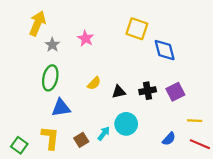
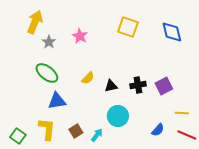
blue diamond: (165, 50) -> (172, 32), moved
green ellipse: (50, 78) -> (47, 73), turned -65
cyan arrow: (104, 133) -> (97, 135), moved

